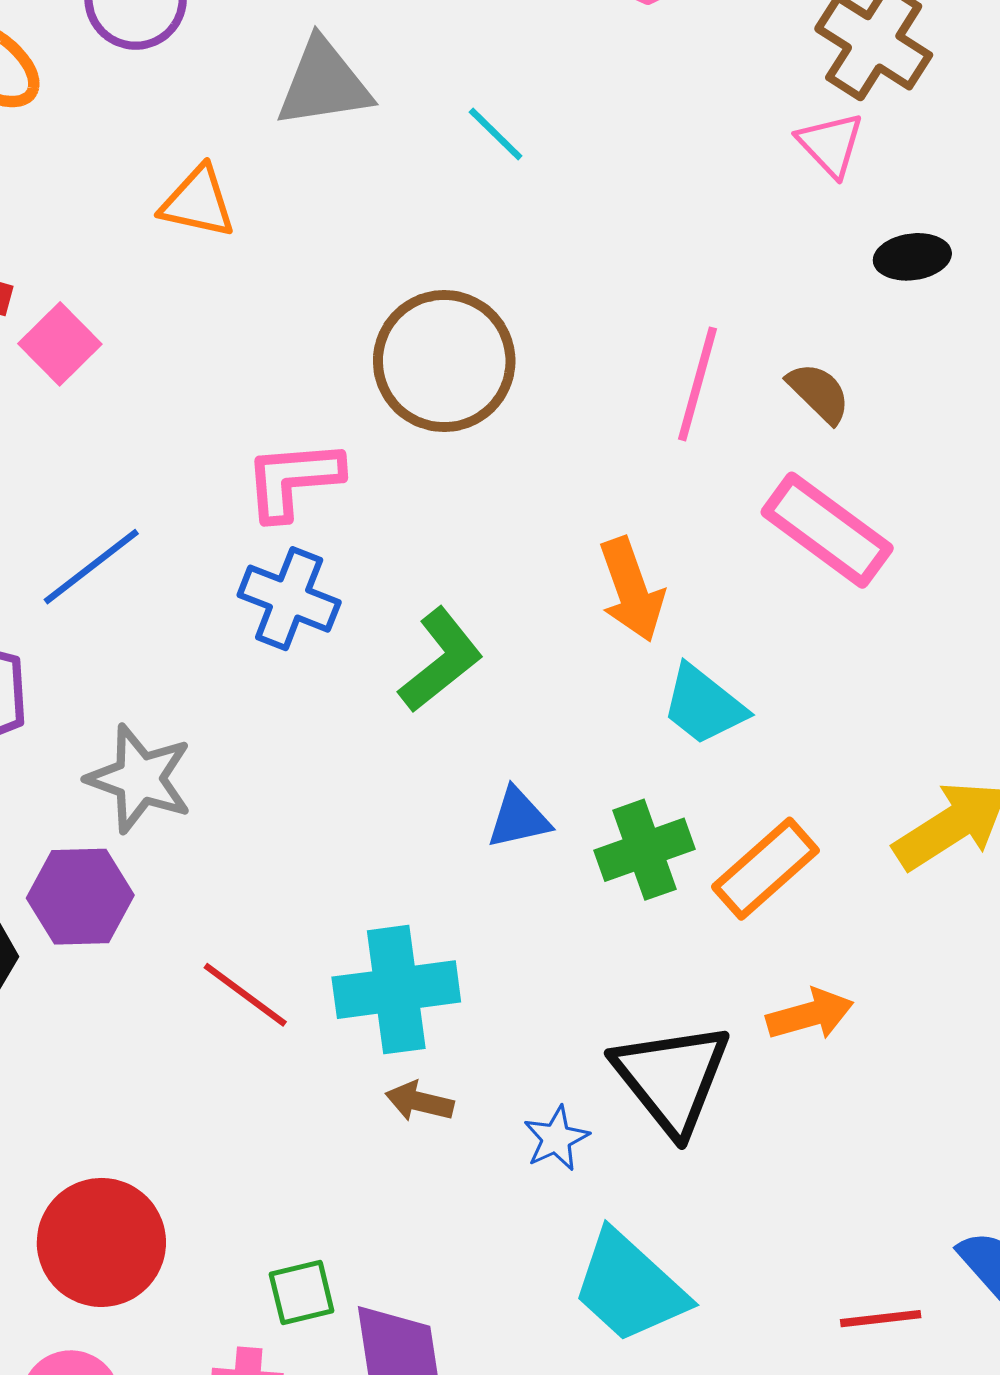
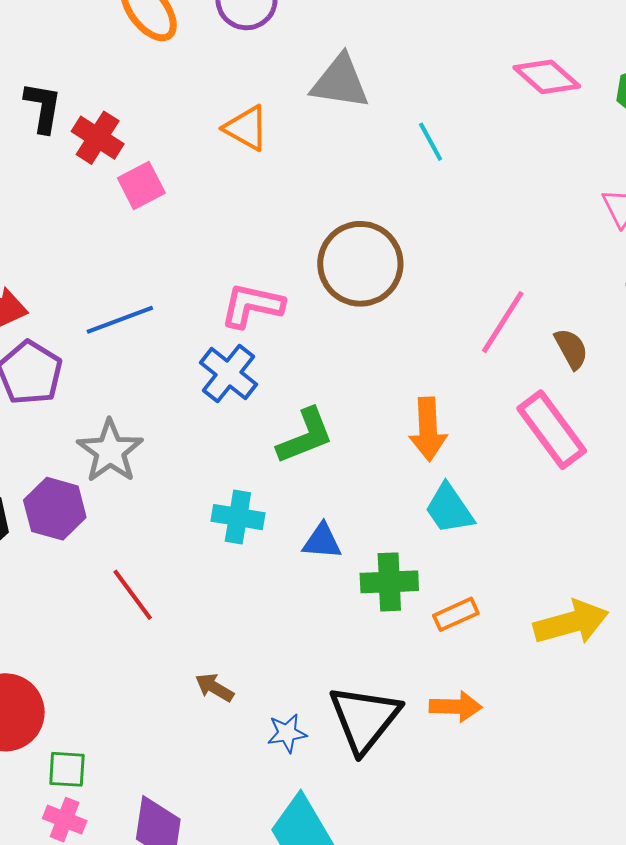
orange rectangle: (765, 869) -> (456, 614), size x0.7
cyan cross: (396, 990) -> (238, 517), moved, size x0.7
green square: (302, 1292) -> (67, 769), moved

